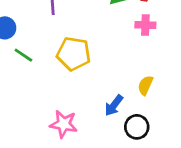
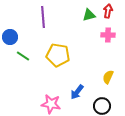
blue arrow: (114, 105) -> (77, 92), moved

